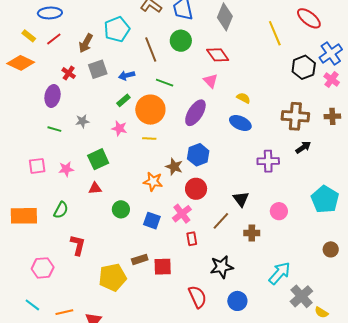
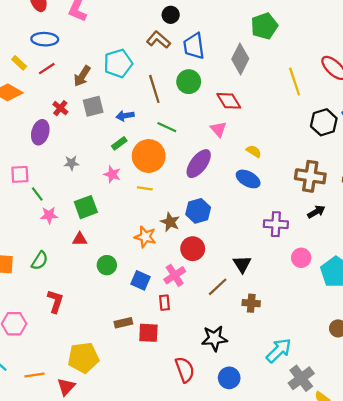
green line: (54, 129) -> (37, 194), moved, turned 32
pink square: (37, 166) -> (20, 174), moved
pink circle: (279, 211) -> (301, 258), moved
red rectangle: (192, 239) -> (165, 303), moved
yellow pentagon: (113, 277) -> (83, 358), moved

